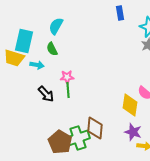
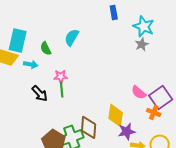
cyan semicircle: (56, 26) -> (72, 37), moved
yellow diamond: (130, 105) -> (116, 115), moved
purple star: (133, 132) -> (127, 131), turned -30

